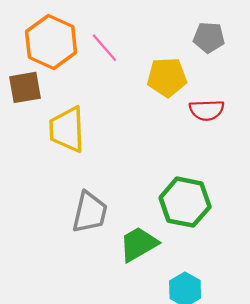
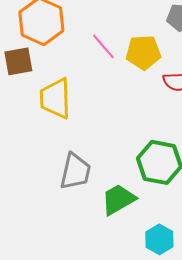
pink line: (104, 48) -> (103, 46), moved

